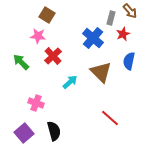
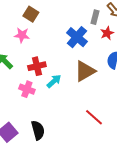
red cross: (53, 56) -> (37, 66), moved, turned 30
brown triangle: (101, 72) -> (85, 71), turned 45
pink cross: (36, 103) -> (27, 89), moved

